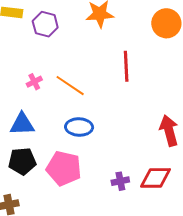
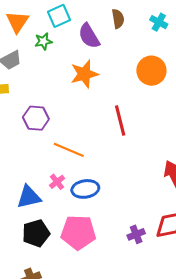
purple hexagon: (45, 24) -> (36, 118), moved
pink cross: (34, 82) -> (57, 182), moved

